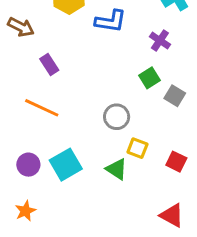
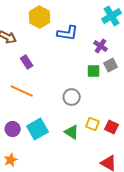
green square: (149, 78) -> (94, 71), turned 32
gray square: (175, 96) -> (111, 65), moved, turned 32
yellow square: (137, 148) -> (93, 124), moved

